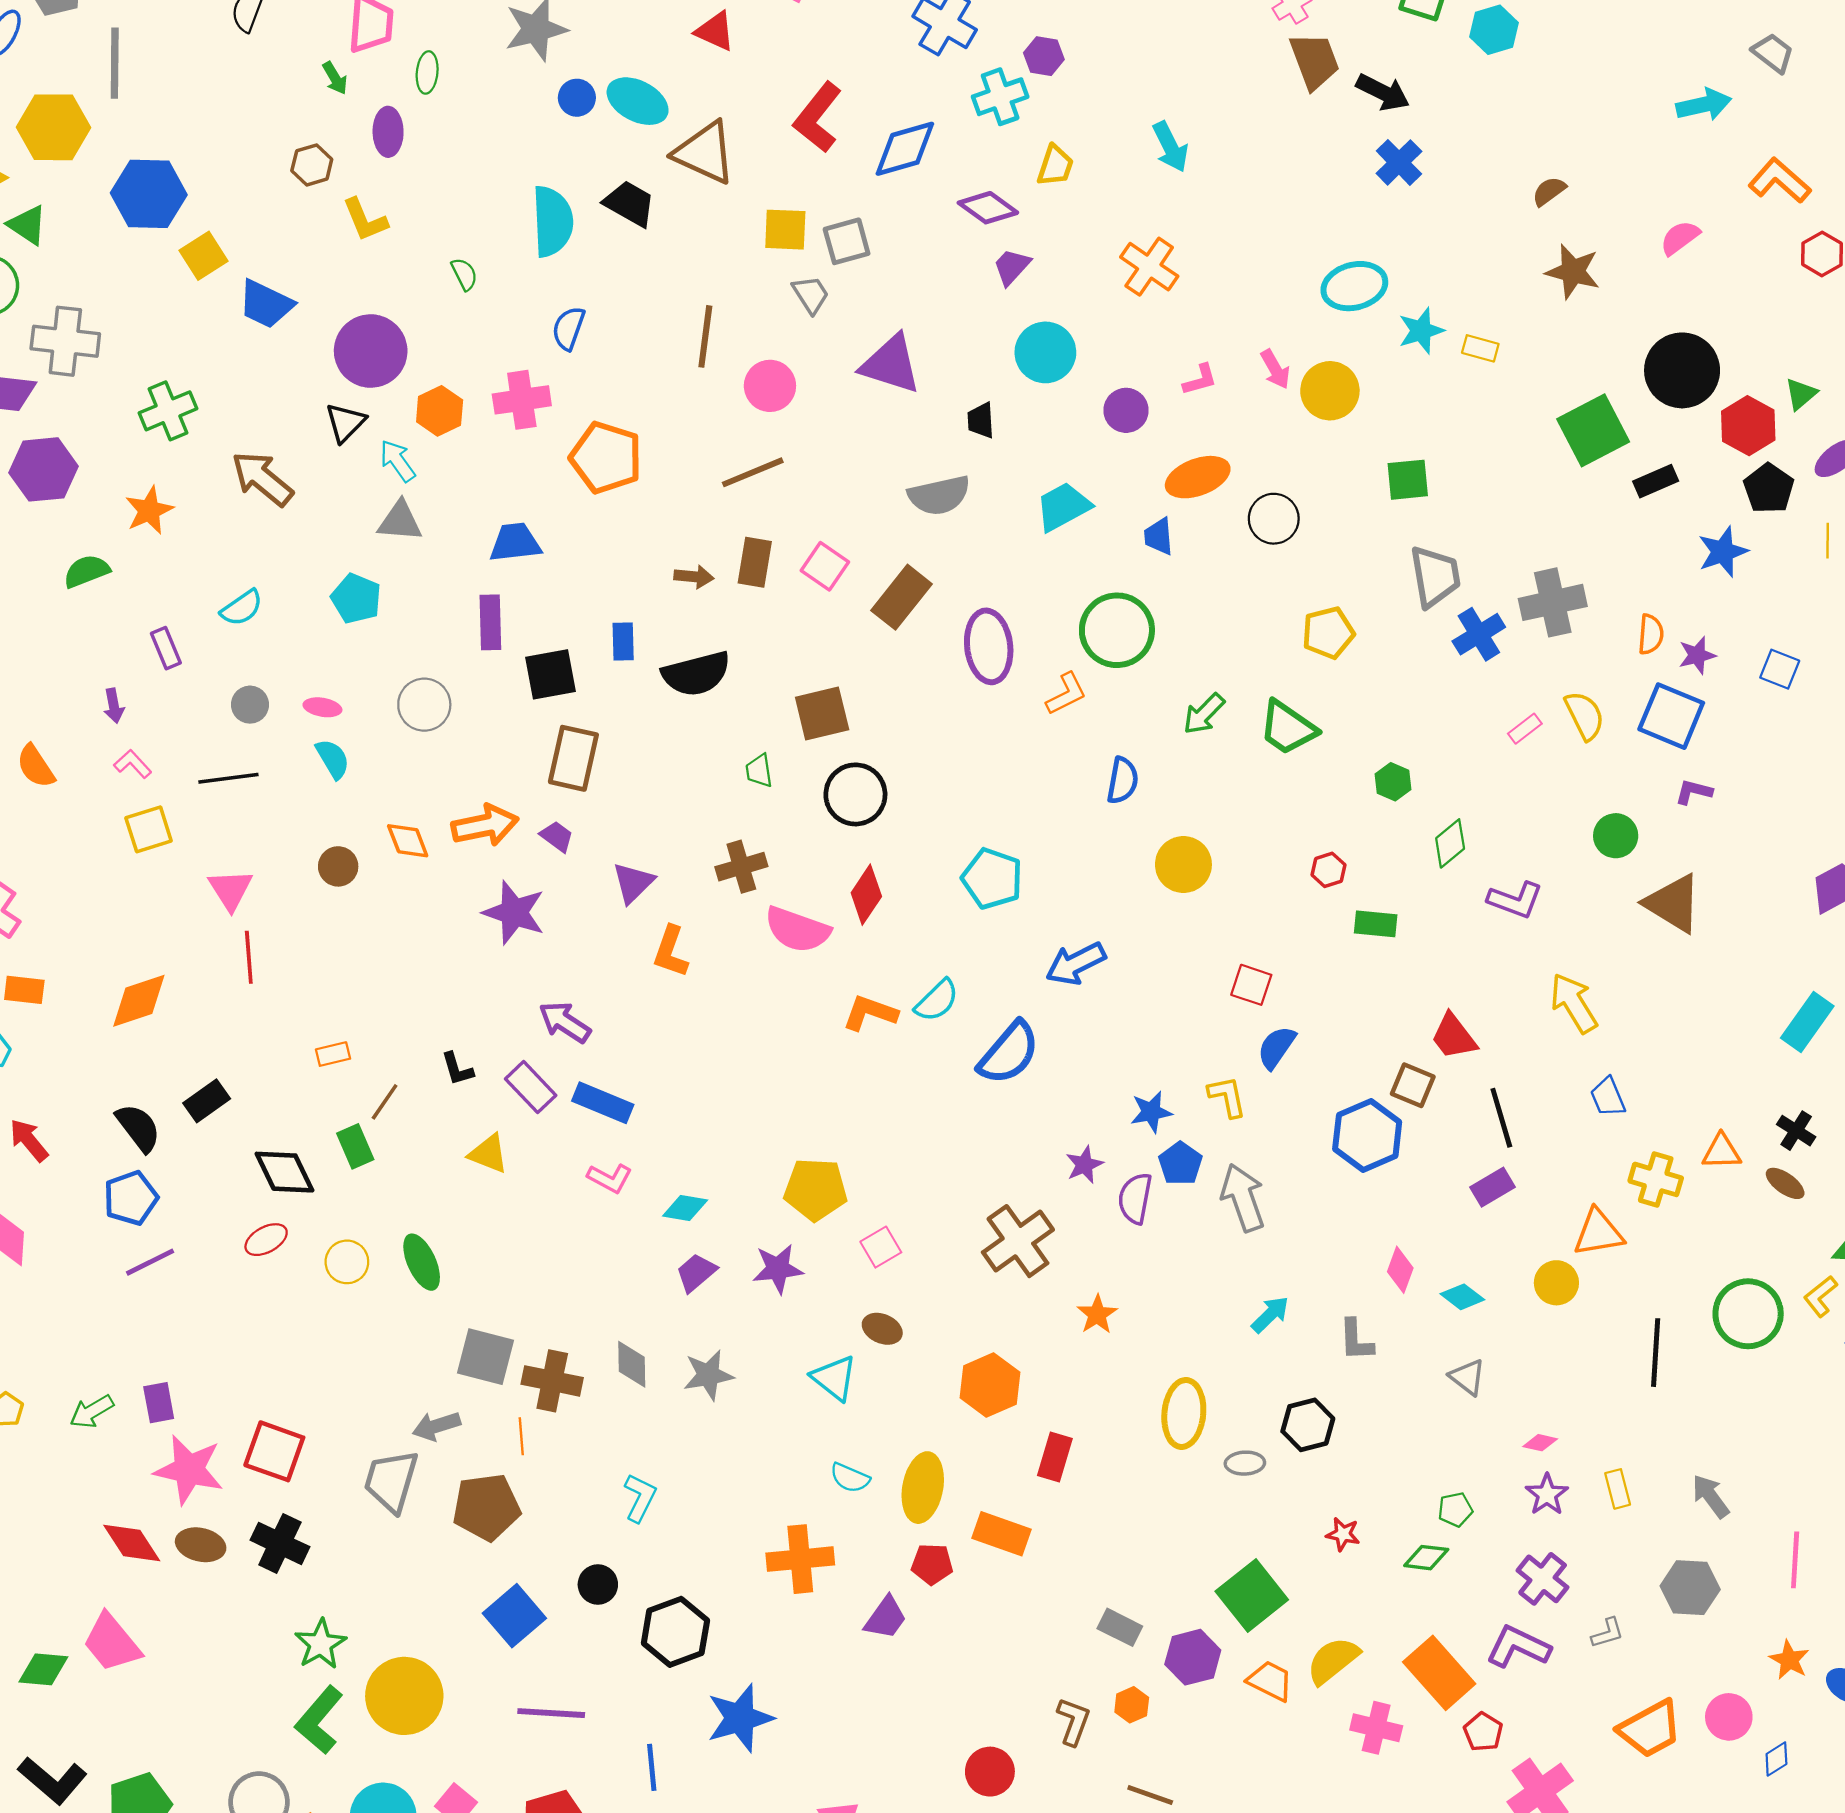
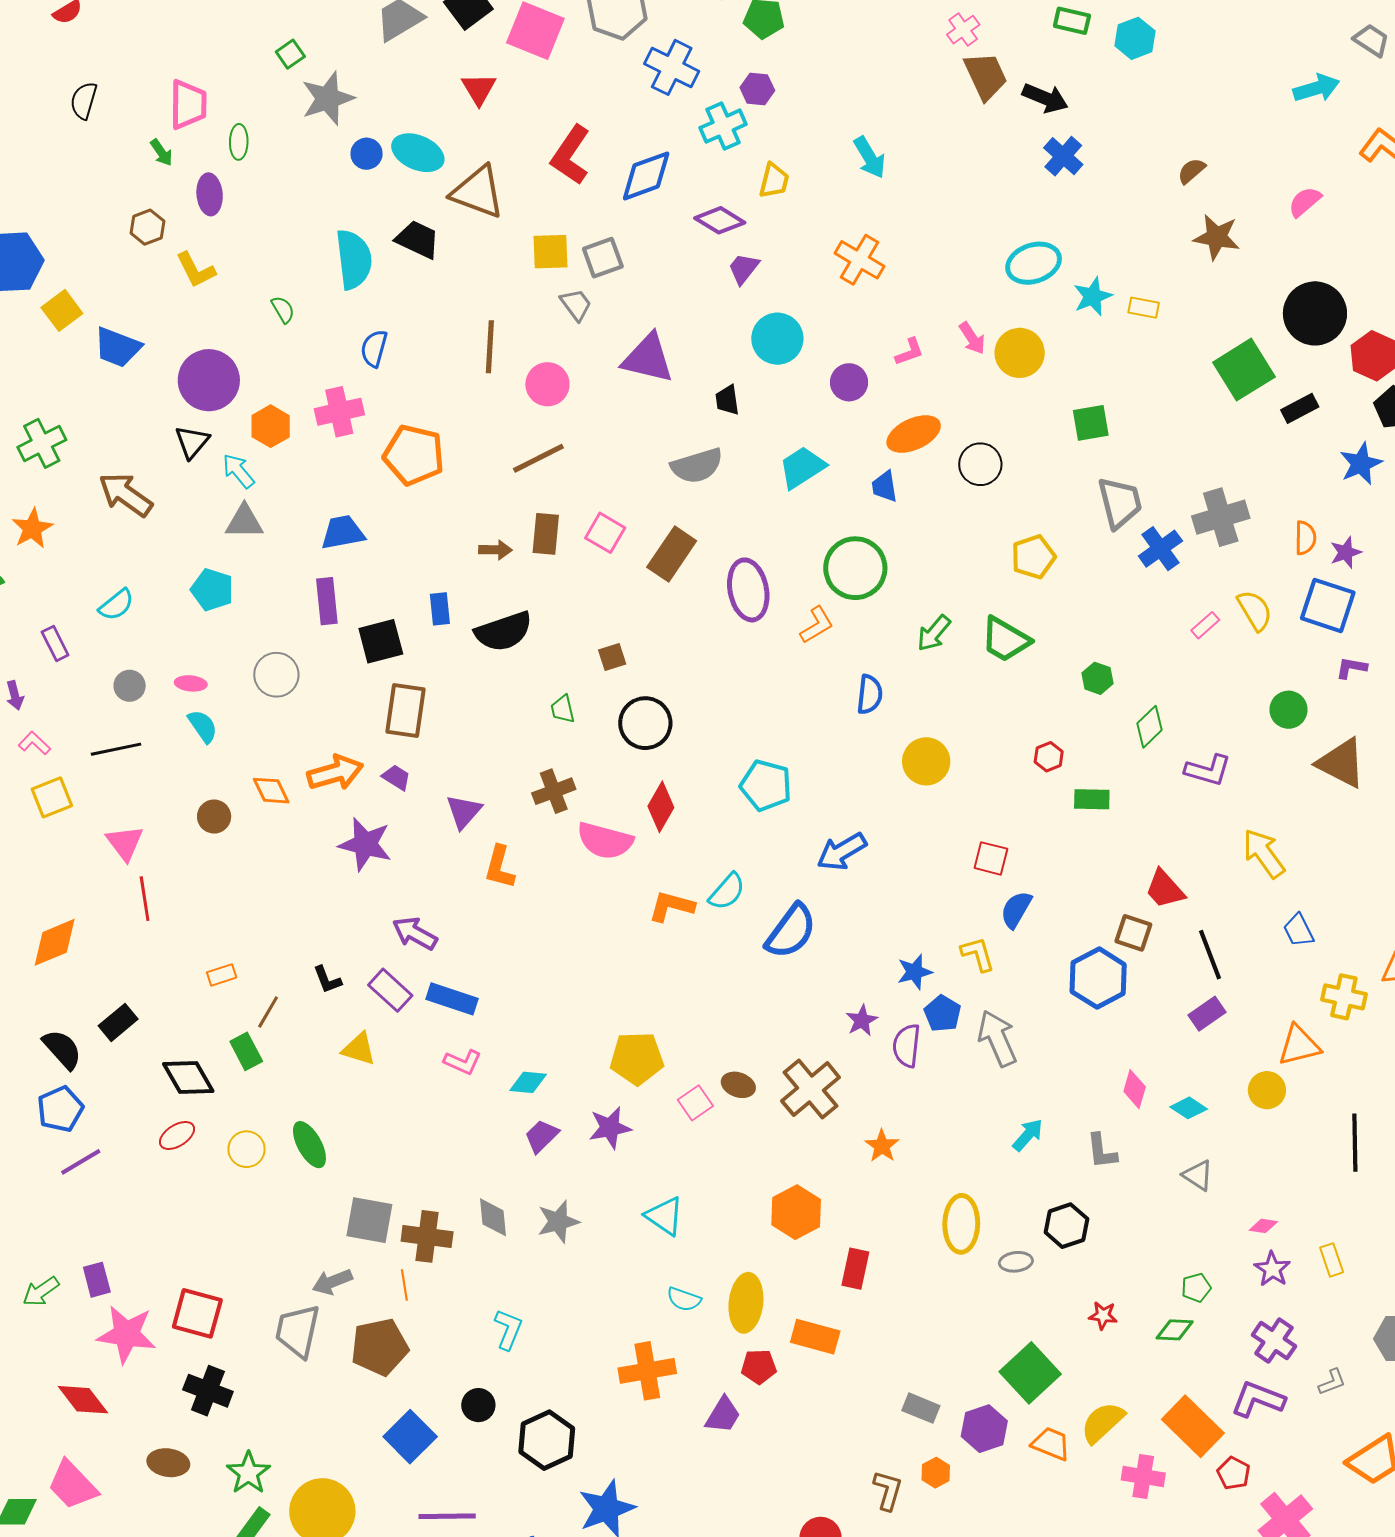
red triangle: (715, 31) -> (479, 89), turned 39
brown square: (822, 714) -> (612, 657), size x0.6
brown ellipse: (882, 1329) -> (738, 1085), moved
brown ellipse: (201, 1545) -> (168, 1463), moved

